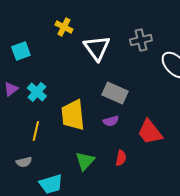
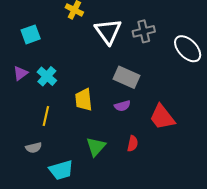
gray cross: (141, 40) -> (144, 31), moved
yellow trapezoid: (73, 115) -> (84, 100), size x0.7

